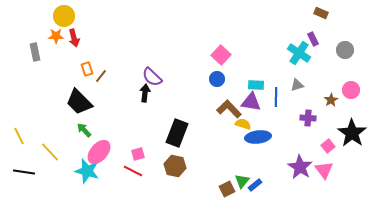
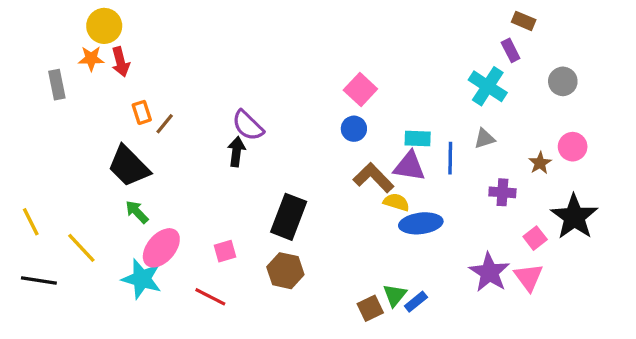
purple rectangle: (313, 39) -> (511, 50), moved
red line: (133, 171) -> (210, 297), moved

